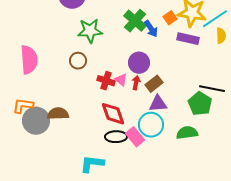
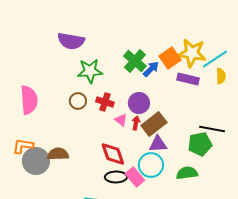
orange square: (170, 18) -> (170, 58), size x1.5
blue arrow: (151, 29) -> (151, 69), turned -102
red cross: (106, 81) -> (105, 102), moved
brown rectangle: (154, 84) -> (154, 124), size x1.4
green pentagon: (200, 104) -> (200, 144), turned 30

